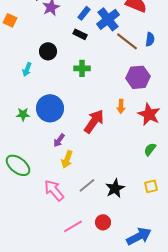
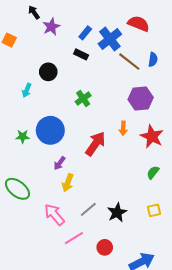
green cross: (82, 68) -> (83, 99), moved, turned -35
pink line: (73, 226) -> (74, 238), moved

